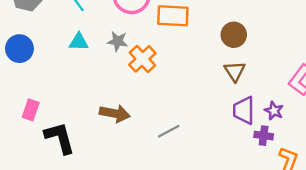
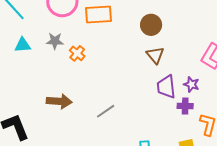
orange cross: (142, 59) -> (77, 53), size x0.7

